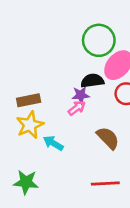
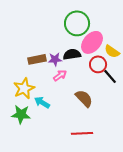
purple star: (81, 95) -> (55, 59), moved
brown rectangle: (29, 100) -> (37, 59), moved
green star: (26, 182) -> (21, 114), moved

